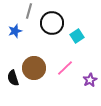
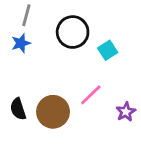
gray line: (29, 11) -> (26, 15), moved
brown circle: (34, 68) -> (53, 112), moved

